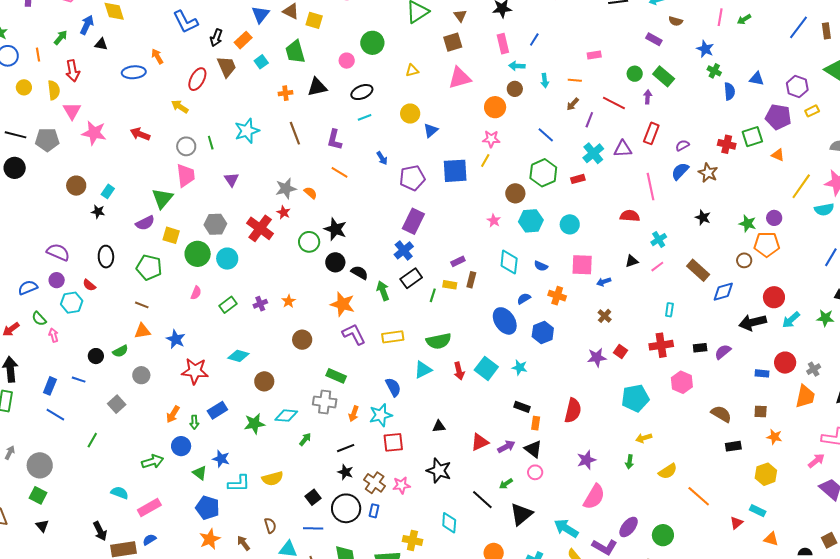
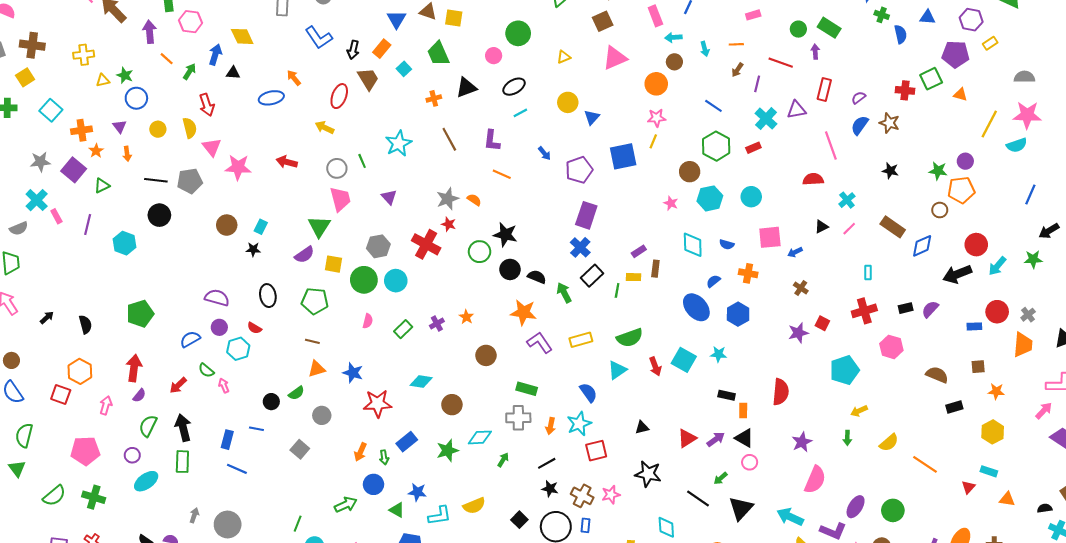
orange line: (38, 55) -> (167, 59), moved, turned -32
green line: (92, 440) -> (298, 524), moved

